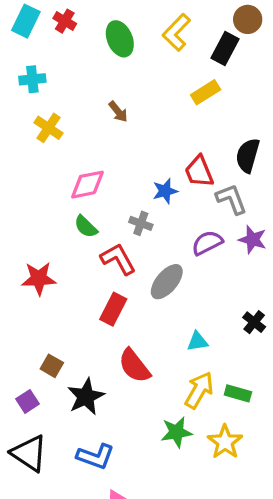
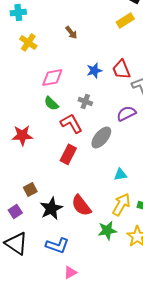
blue star: (165, 191) -> (94, 70), moved
brown square: (52, 366) -> (30, 189), turned 32
red semicircle: (134, 366) -> (81, 205), moved

